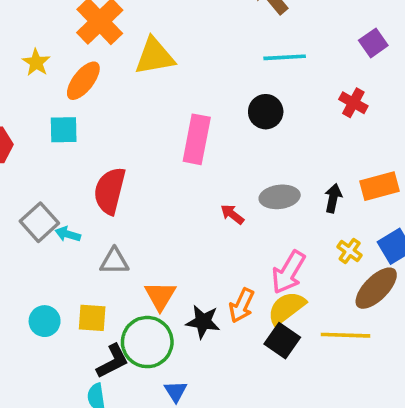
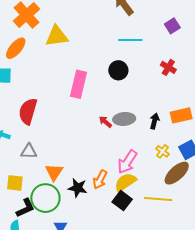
purple square: (373, 43) -> (172, 26), moved
red arrow: (232, 214) -> (105, 122), moved

